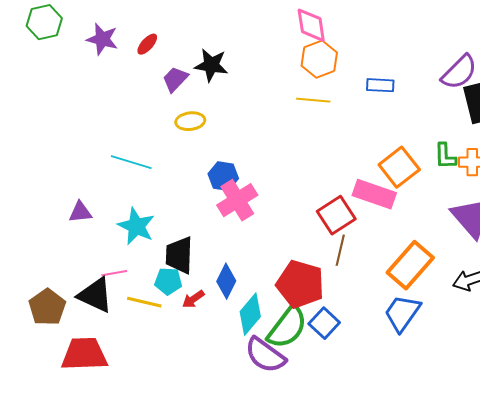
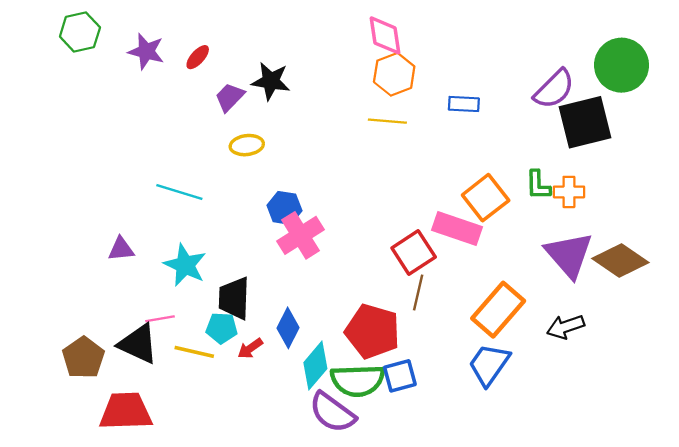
blue square: (324, 323) -> (400, 376), turned 32
green semicircle: (287, 327) -> (358, 380), turned 51

